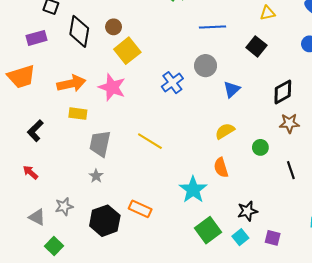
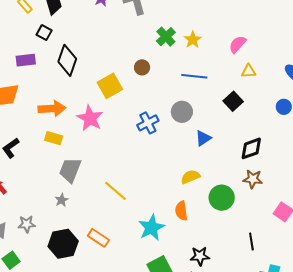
brown circle: (114, 27) -> (142, 67), moved
yellow line: (150, 141) -> (115, 191), moved
green circle: (260, 147) -> (222, 198), size x1.6
black line: (291, 170) -> (251, 242), moved

